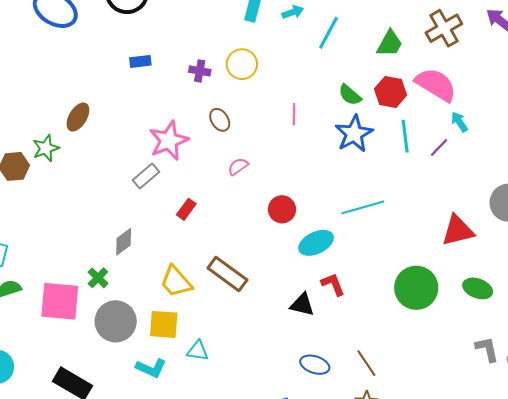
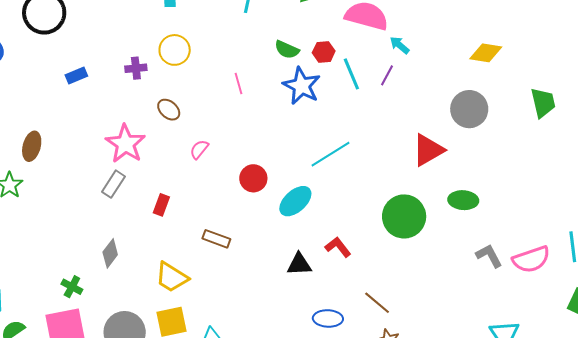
red hexagon: (391, 92) -> (324, 52), moved, size x0.7
brown rectangle: (227, 274) -> (216, 239), moved, size x0.7
green cross: (98, 278) -> (72, 287), moved
red L-shape: (333, 284) -> (338, 247), moved

